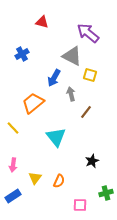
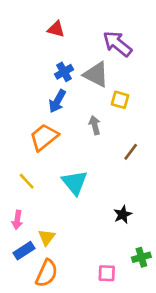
blue cross: (22, 54) -> (64, 72), moved
blue arrow: (54, 78) -> (57, 101), moved
brown line: (86, 112) -> (131, 152), moved
yellow line: (13, 128) -> (27, 181), moved
orange semicircle: (59, 181) -> (47, 273), moved, size x1.5
blue rectangle: (13, 196) -> (24, 251), moved

